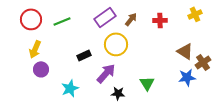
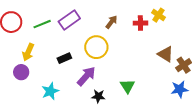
yellow cross: (195, 14) -> (159, 15), moved, turned -32
purple rectangle: (105, 17) -> (69, 20), moved
yellow arrow: (35, 49) -> (28, 52), moved
blue star: (187, 77) -> (180, 89), moved

